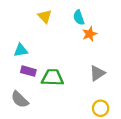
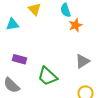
cyan triangle: (21, 50) -> (12, 24), moved
green trapezoid: (52, 78) -> (48, 76), moved, turned -140

